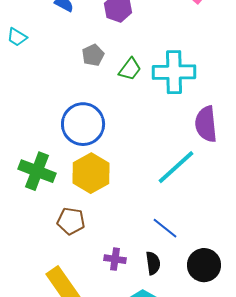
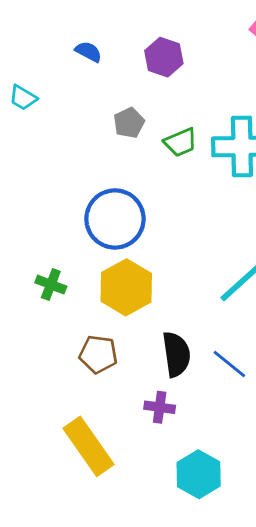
green trapezoid: (130, 69) -> (181, 142), turned 30
green cross: (37, 171) -> (51, 285), size x0.6
black semicircle: (153, 263) -> (176, 354), moved, size x1.4

